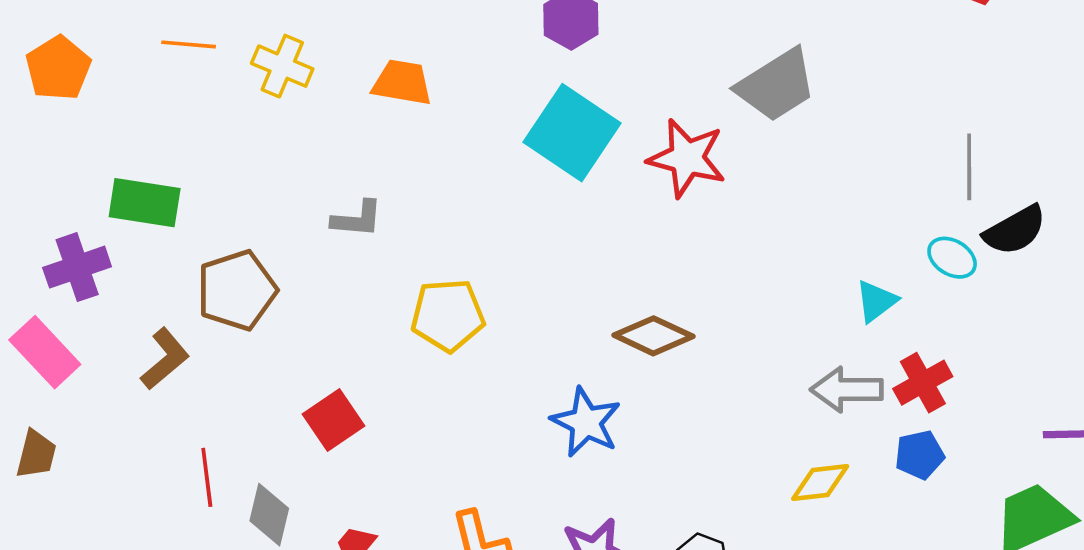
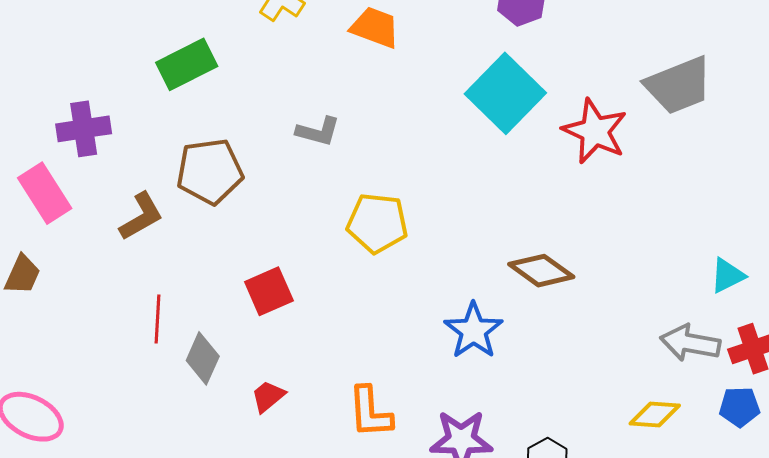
green rectangle: (145, 203) -> (187, 64), moved, turned -46

